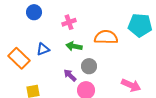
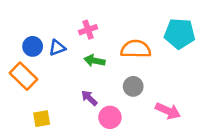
blue circle: (34, 12) -> (33, 46), moved
blue triangle: (43, 49) -> (57, 48), moved
gray circle: (89, 66) -> (133, 86), moved

